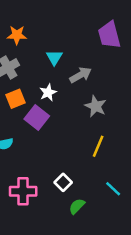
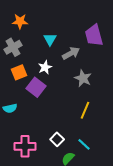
purple trapezoid: (109, 35) -> (94, 35), moved
cyan line: (113, 189) -> (84, 144), moved

